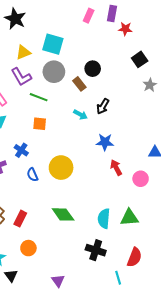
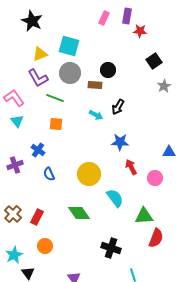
brown rectangle: (79, 84) -> (95, 85), turned -48
yellow circle: (61, 168) -> (89, 174), moved
cyan semicircle: (104, 219) -> (115, 198), moved, turned 138
red semicircle: (134, 257) -> (156, 238), moved

